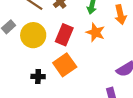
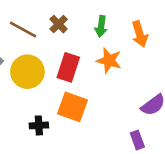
orange square: (65, 65) -> (73, 107), turned -30

